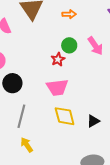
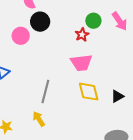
black circle: (12, 83) -> (40, 22), moved
yellow arrow: (27, 145) -> (39, 119), moved

